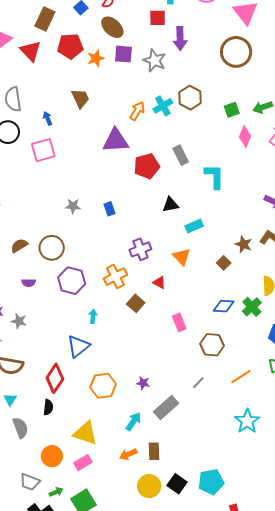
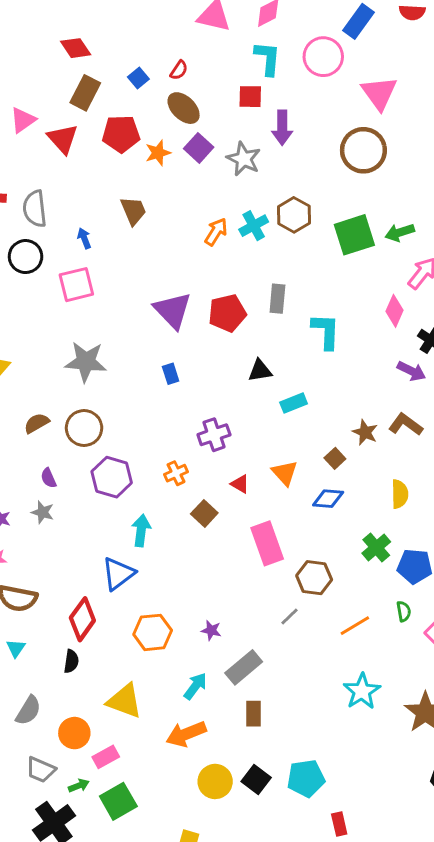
purple square: (124, 54) -> (199, 148), turned 36
green square: (232, 110) -> (354, 235), size x1.8
pink diamond: (245, 136) -> (395, 311), moved
purple triangle: (116, 141) -> (173, 310), moved, turned 48
gray rectangle: (181, 155) -> (277, 299), turned 30
gray star: (73, 206) -> (86, 362), moved, size x1.8
orange triangle: (182, 257) -> (285, 473), moved
orange cross: (115, 277) -> (176, 473), size x0.7
purple semicircle: (29, 283) -> (49, 478), turned 64
blue diamond: (224, 306) -> (328, 499), moved
green cross: (252, 307) -> (376, 547), moved
cyan arrow: (93, 316) -> (141, 530), size x1.5
gray star: (19, 321) -> (43, 512), moved
pink rectangle: (179, 322) -> (267, 543), size x1.6
gray line: (198, 383) -> (289, 617), moved
gray semicircle: (20, 428) -> (28, 710), moved, turned 50
brown rectangle: (154, 451) -> (254, 714), moved
orange arrow: (128, 454) -> (186, 734), size x1.5
pink rectangle: (83, 463) -> (106, 757), moved

